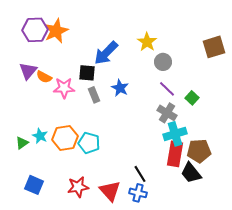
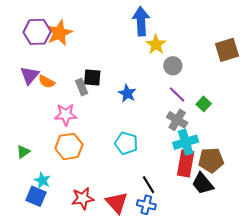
blue arrow: (106, 53) -> (141, 21), moved, turned 132
pink star: (64, 88) -> (66, 115), moved
gray rectangle: (94, 95) -> (82, 87), moved
cyan star: (40, 136) -> (42, 180), moved
cyan pentagon: (89, 143) -> (126, 143), moved

